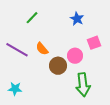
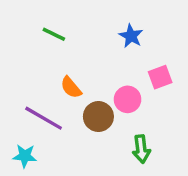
green line: (32, 18) -> (54, 34), turned 72
purple line: (17, 50) -> (44, 118), moved
green arrow: (83, 85) -> (141, 149), size x0.7

